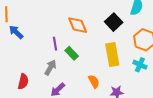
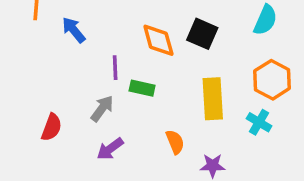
black square: (114, 22) -> (202, 34), moved, turned -30
blue arrow: (16, 32) -> (74, 30), moved
green rectangle: (72, 53) -> (142, 88), turned -40

